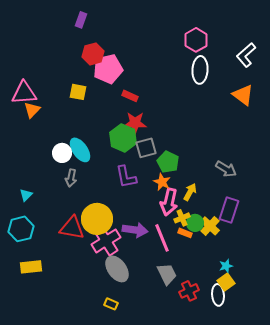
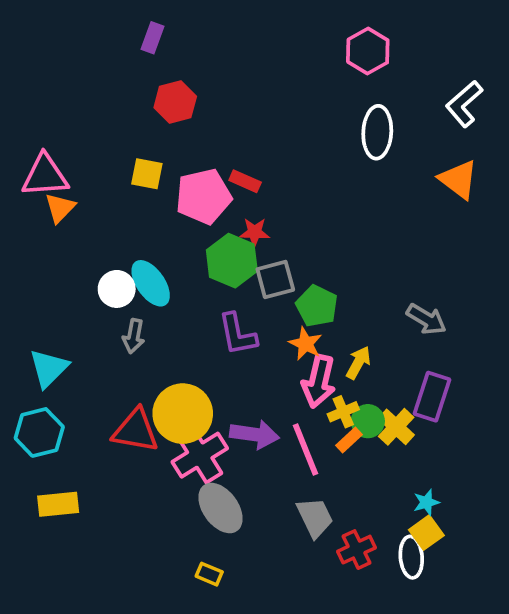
pink hexagon: (196, 40) -> (368, 51), moved
pink pentagon: (108, 69) -> (204, 196), moved
red star: (135, 123) -> (254, 232), size x0.7
cyan triangle: (26, 195) -> (49, 368), size x1.6
orange rectangle: (185, 233) -> (349, 440), turned -64

